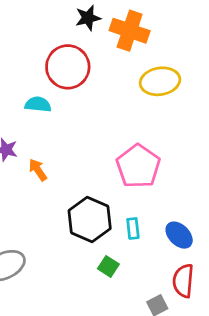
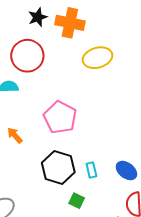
pink pentagon: (138, 166) -> (60, 117), moved

